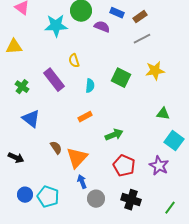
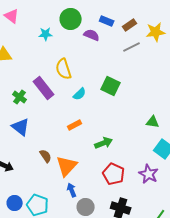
cyan star: (56, 26) -> (46, 34), size x0.6
yellow semicircle: (74, 61) -> (64, 69), size x1.5
yellow star: (155, 71) -> (156, 32), moved
cyan semicircle: (90, 86) -> (80, 94), turned 40
green cross: (22, 87) -> (20, 97), moved

